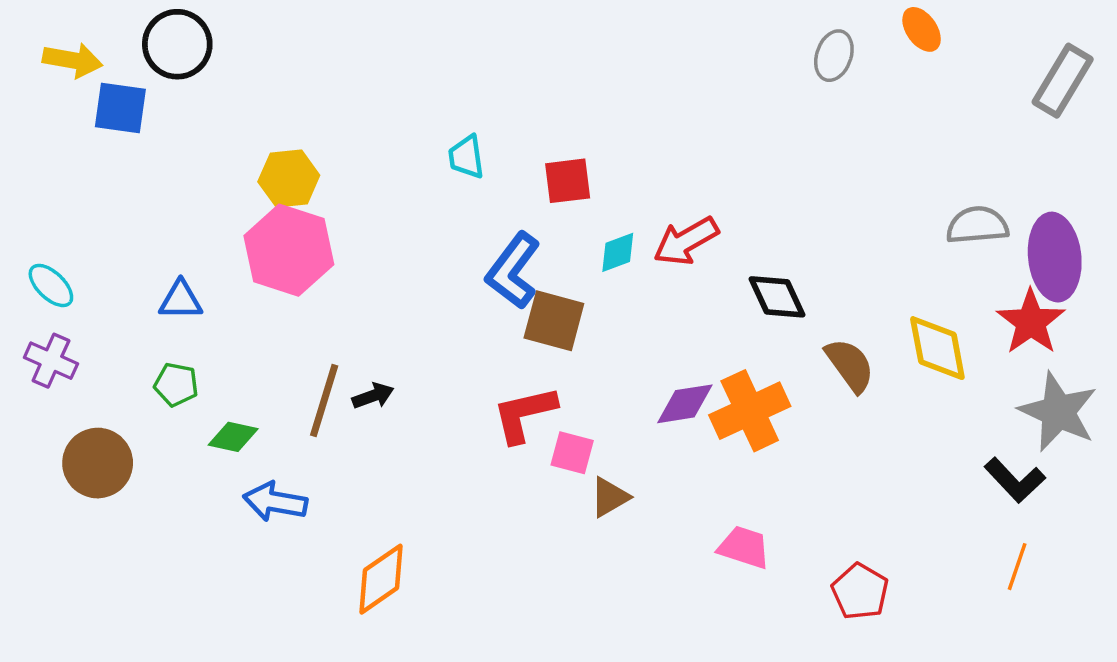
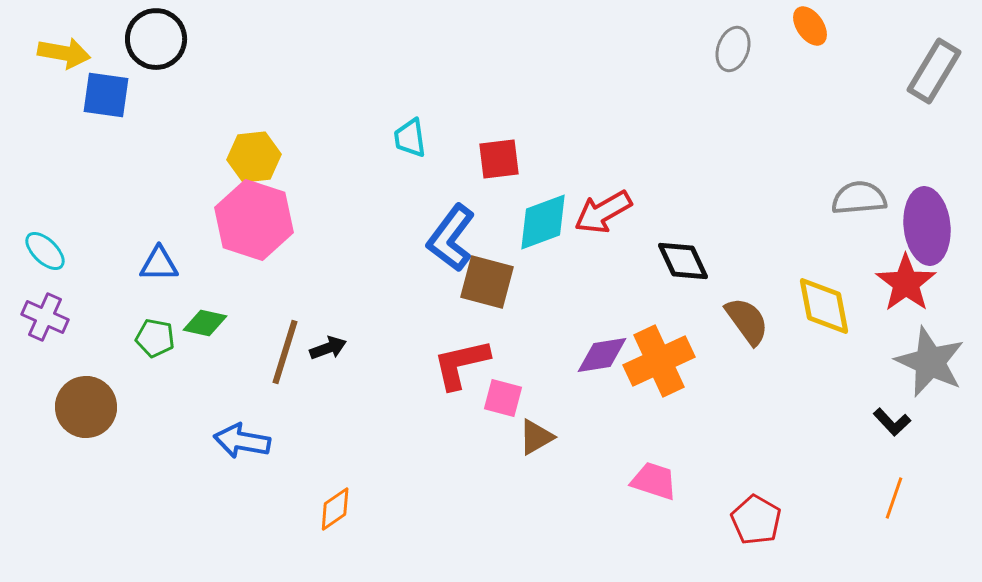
cyan diamond: (618, 252) -> (543, 222), size x1.6
green diamond: (233, 437) -> (205, 323), moved
black L-shape: (1015, 480) -> (892, 422), size x0.7
orange diamond: (381, 579) -> (335, 509), size x0.7

